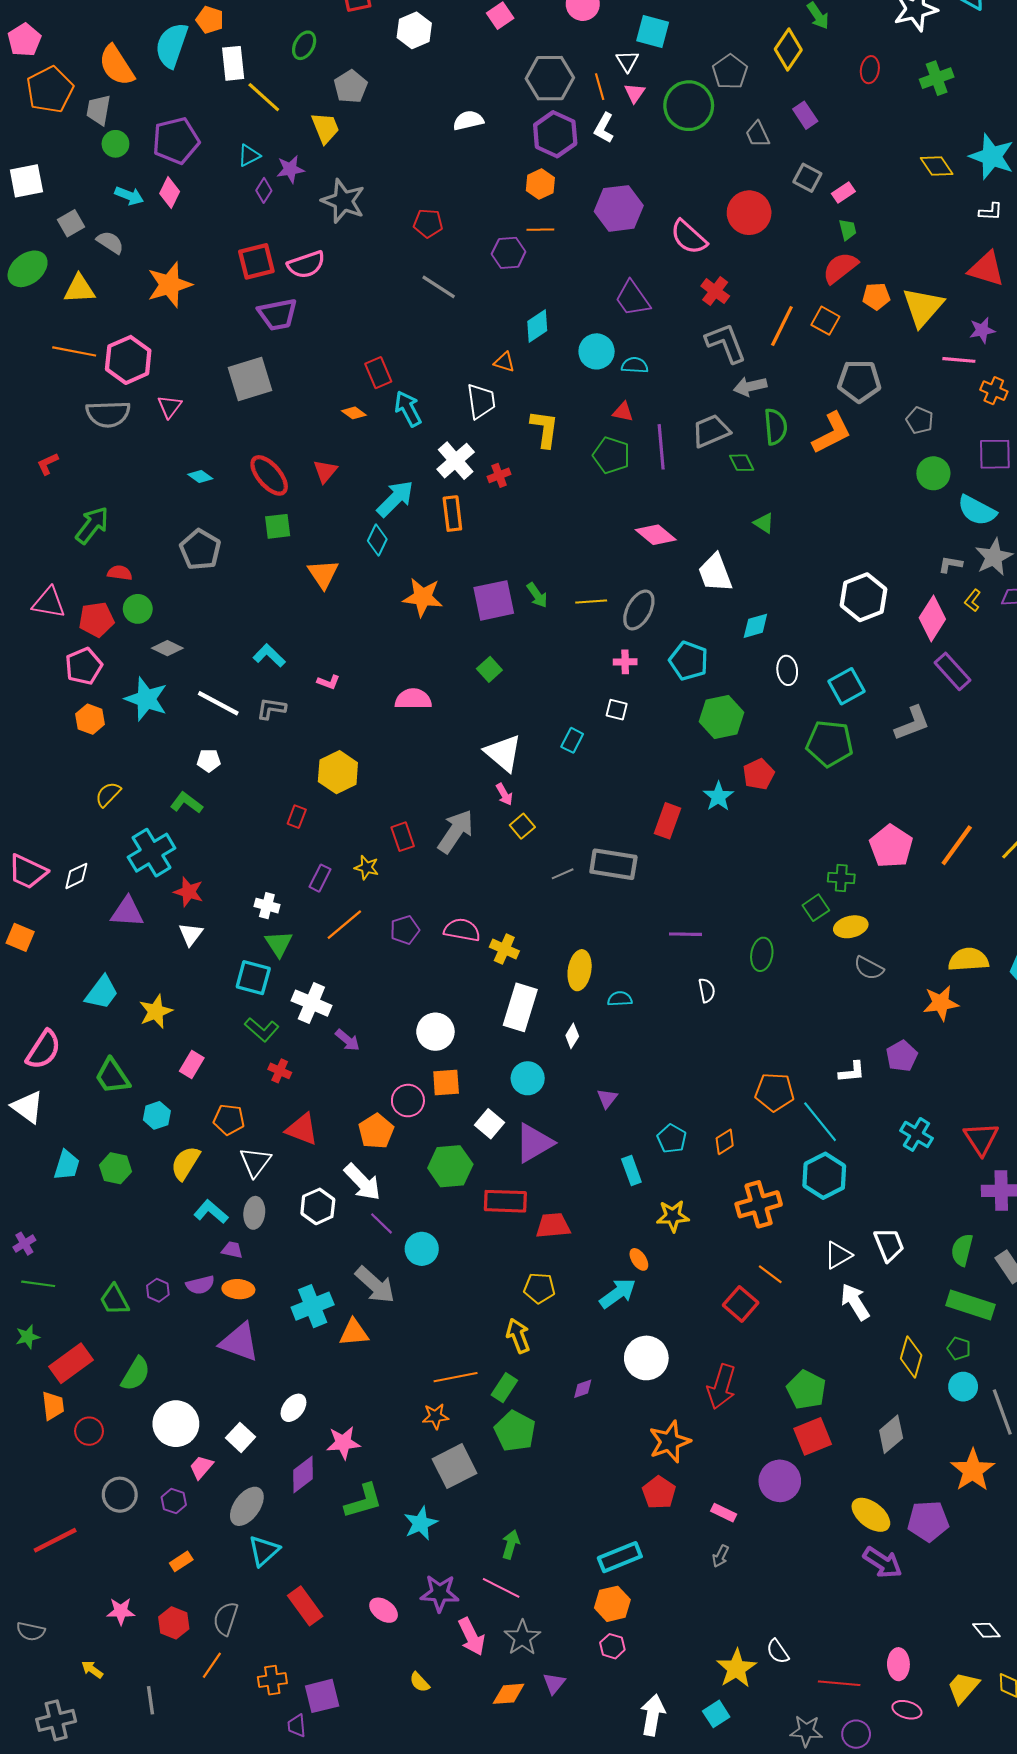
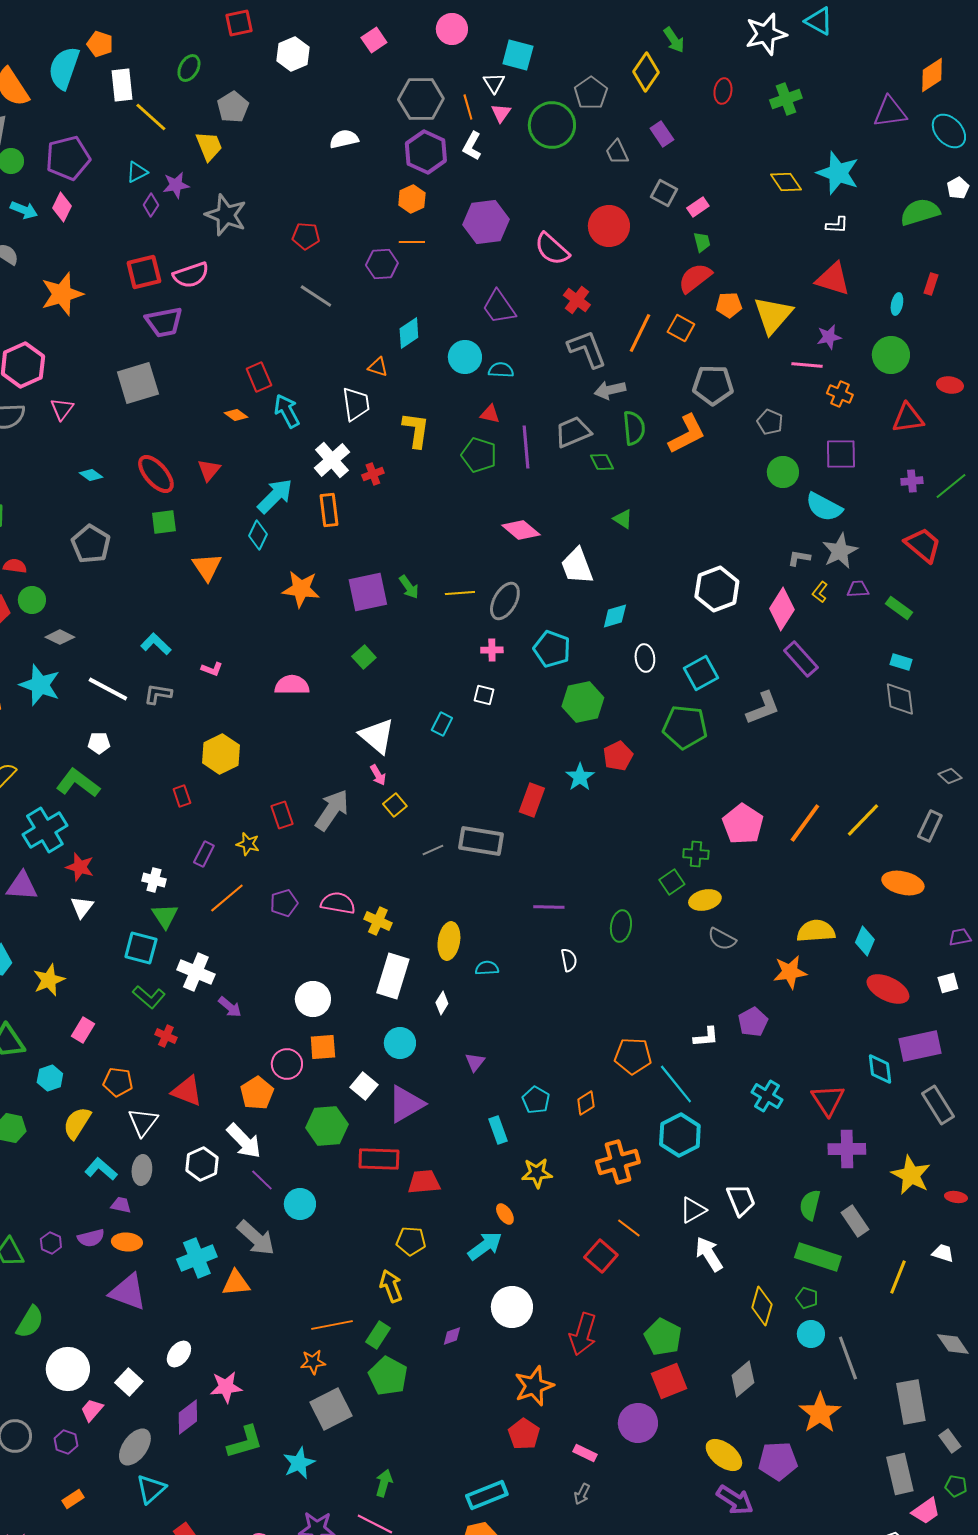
green L-shape: (186, 803) -> (78, 783), size x1.4
red rectangle: (297, 817) -> (182, 796), turned -40

